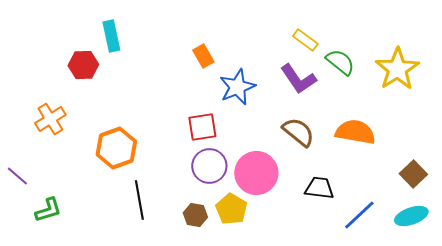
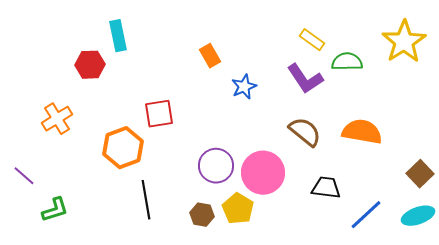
green semicircle: (340, 62) -> (347, 62), turned -40
yellow star: (397, 69) -> (404, 42), moved
blue star: (237, 87) -> (244, 87), size x0.7
red square: (202, 127) -> (159, 114), moved

